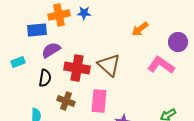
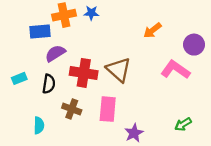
cyan rectangle: (18, 62) -> (19, 78), moved

